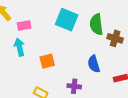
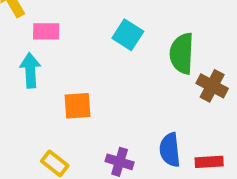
cyan square: (67, 20) -> (128, 35), size x0.7
blue semicircle: (94, 64) -> (170, 150), moved

